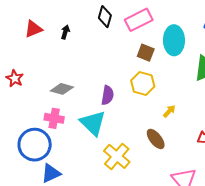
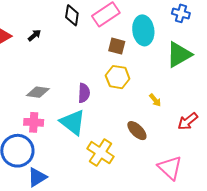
black arrow: (65, 32) -> (34, 35), turned 40
yellow arrow: (169, 111) -> (155, 100), moved, turned 104

